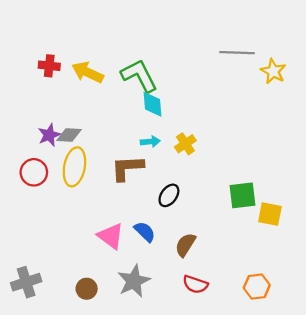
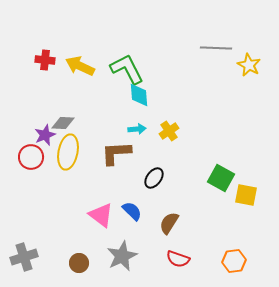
purple star: (49, 135) -> (45, 135), moved
green square: (243, 195) -> (221, 178), turned 36

